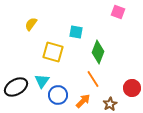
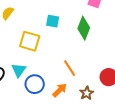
green diamond: (98, 52) -> (84, 28), moved

